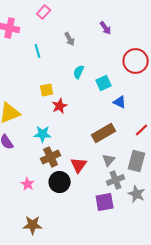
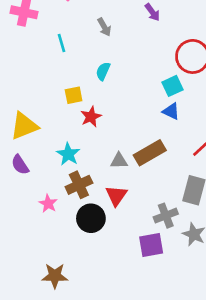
cyan semicircle: (79, 72) -> (103, 71), moved
cyan square: (104, 83) -> (172, 86), moved
cyan star: (43, 134) -> (68, 154), turned 30
gray triangle: (109, 160) -> (119, 161), moved, turned 48
pink star: (28, 184) -> (48, 204), moved

